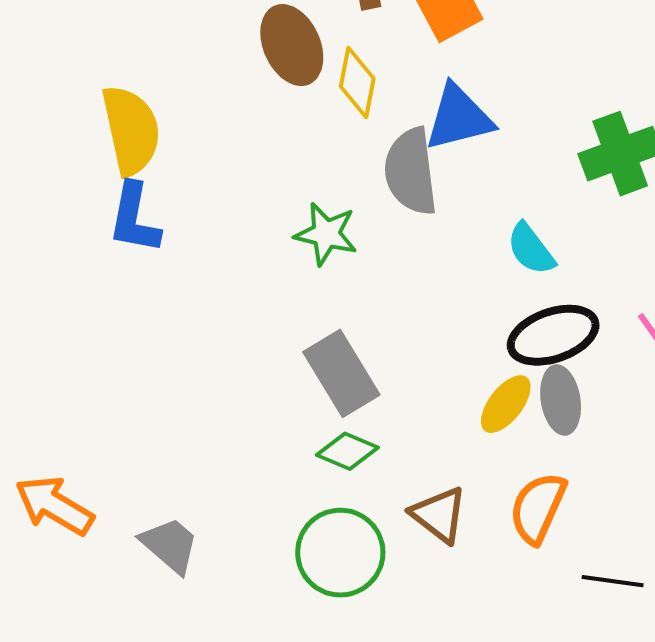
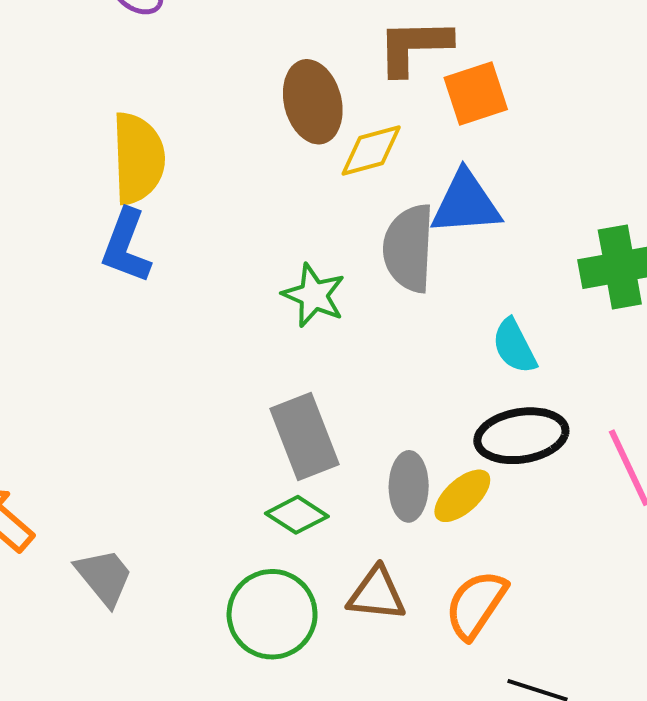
yellow diamond: (357, 83) -> (371, 150), turned 54
gray ellipse: (561, 400) -> (409, 486), moved
brown triangle: (439, 515) -> (377, 594), turned -42

